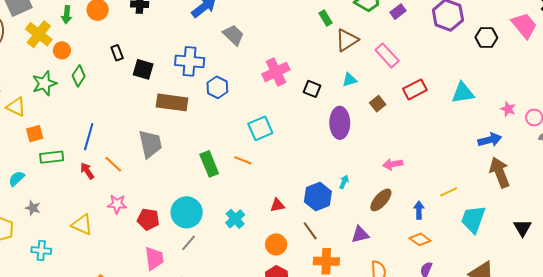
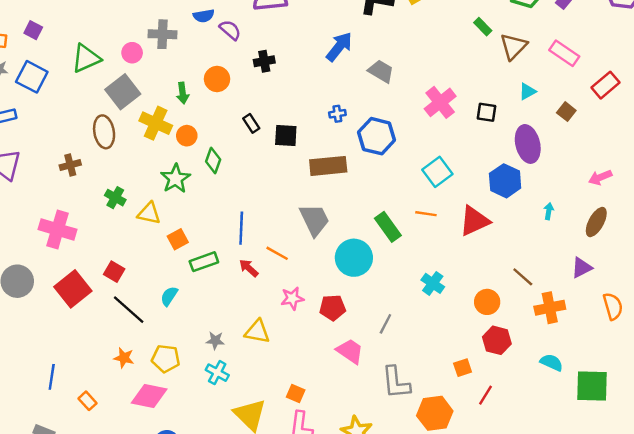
blue cross: (190, 61) -> (337, 114), size x0.5
blue hexagon: (217, 87) -> (377, 136), size x1.4
blue hexagon: (318, 197) -> (505, 181), moved
red triangle: (277, 205) -> (474, 221), moved, size x1.8
gray star: (33, 208) -> (215, 341), moved
cyan circle: (187, 212) -> (354, 258), moved
cyan cross: (41, 250) -> (217, 373), turned 36
pink trapezoid: (154, 258) -> (350, 351), turned -35

